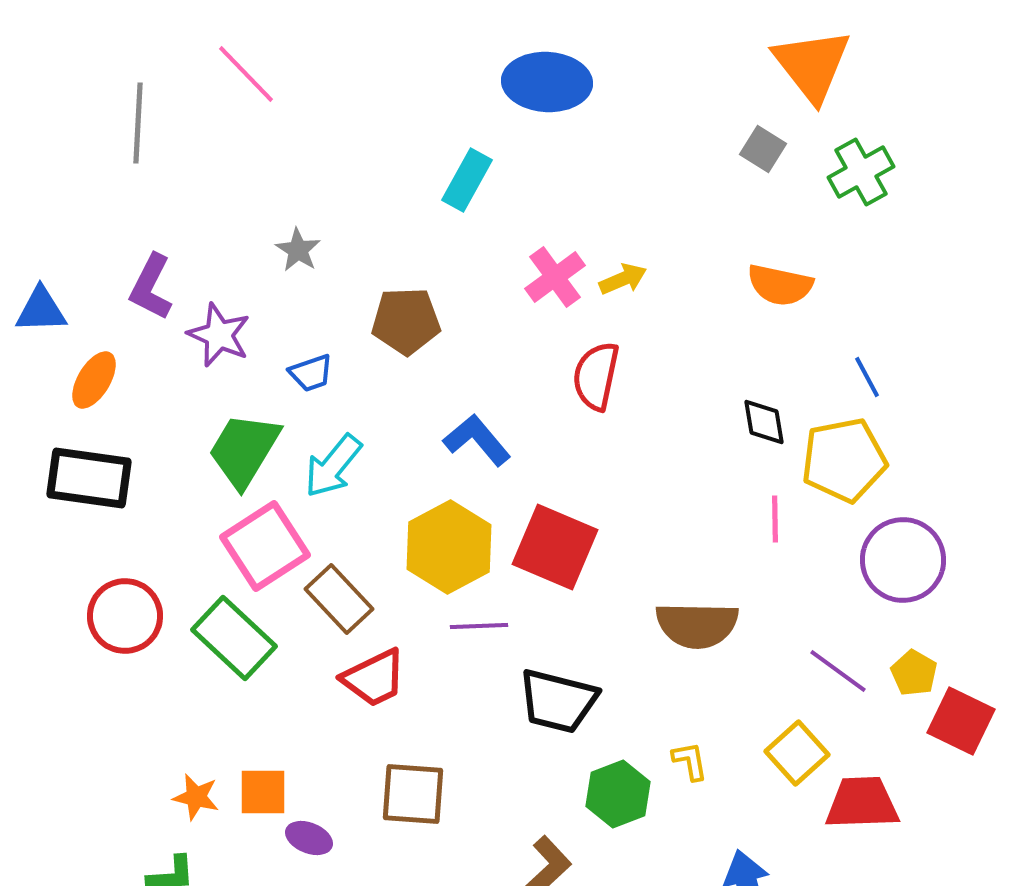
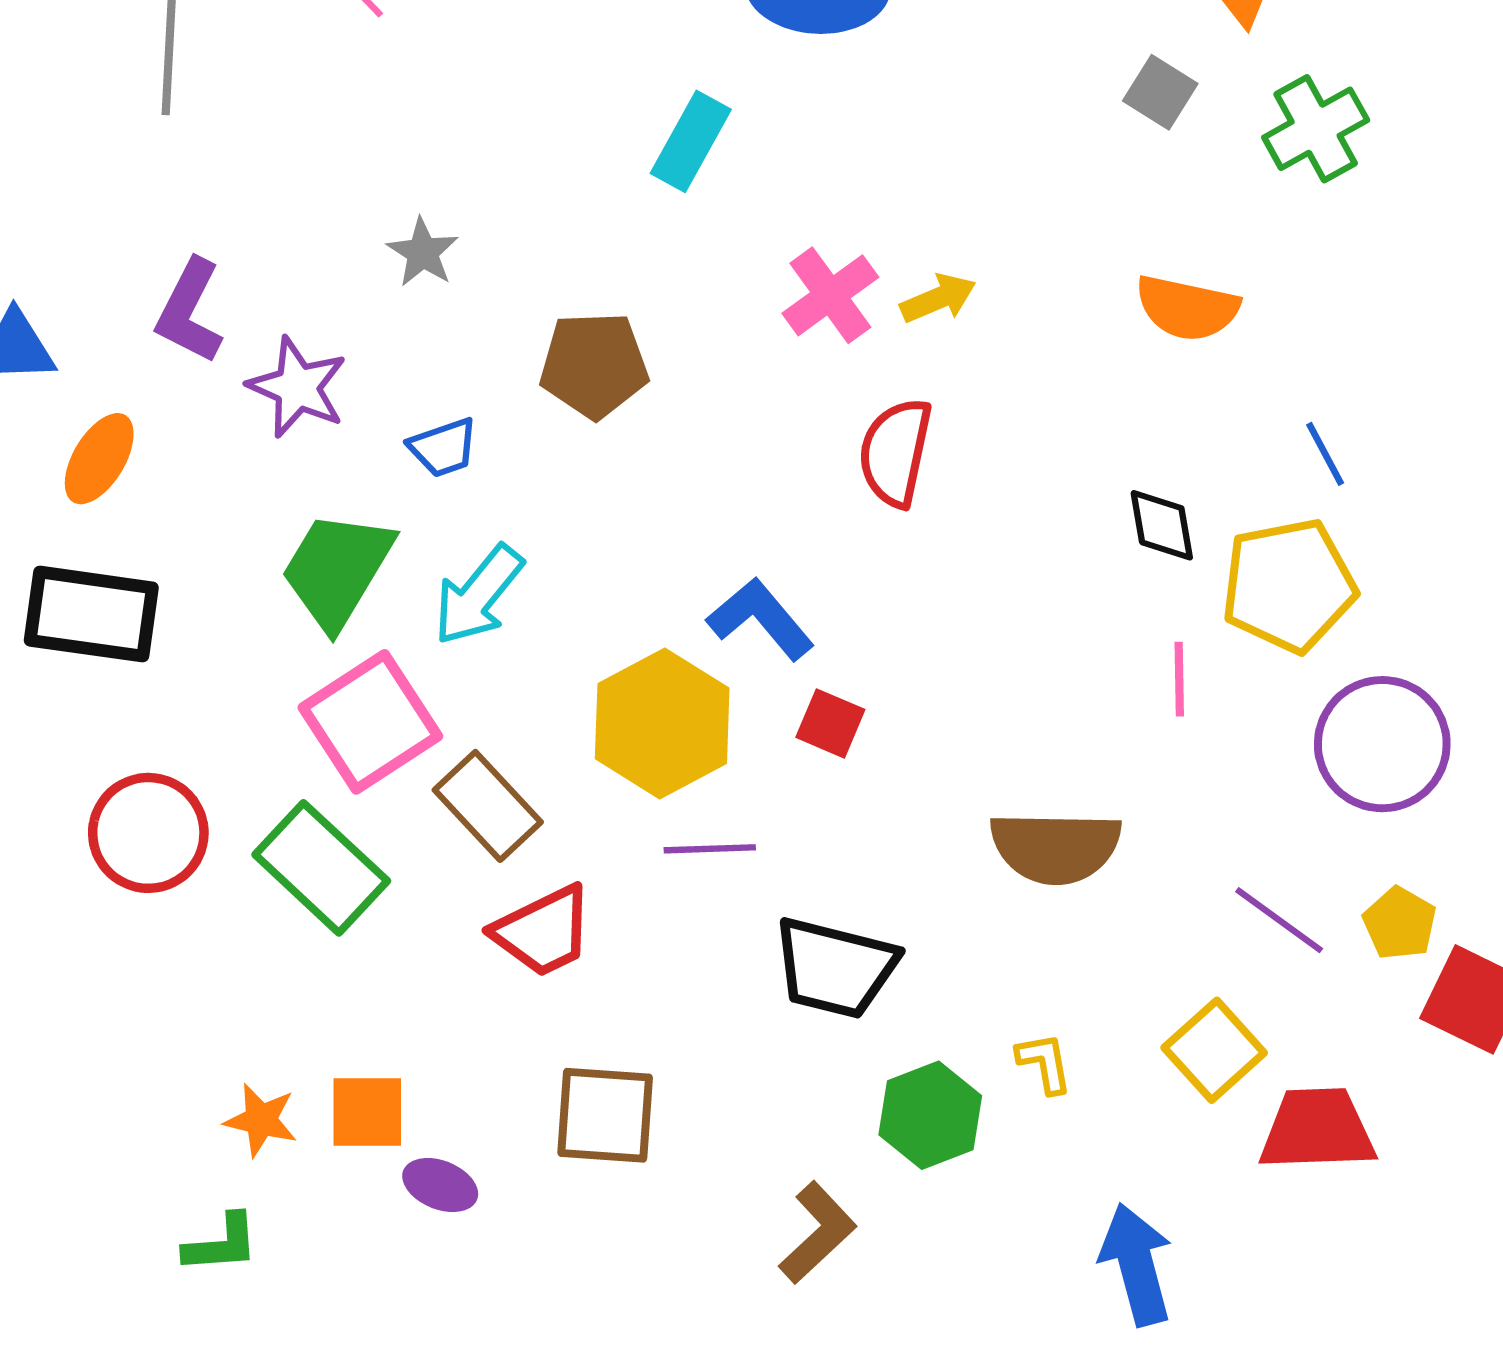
blue L-shape: (477, 440) -> (761, 619), moved
red square: (555, 547) -> (830, 723), size x0.5

